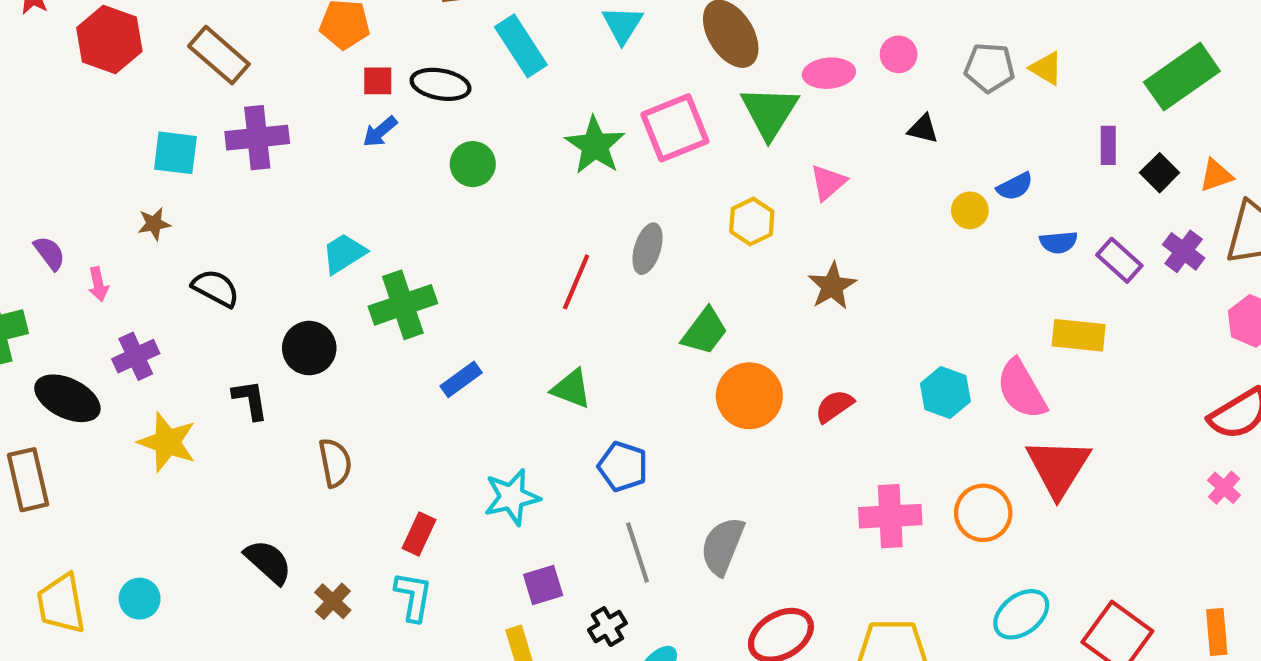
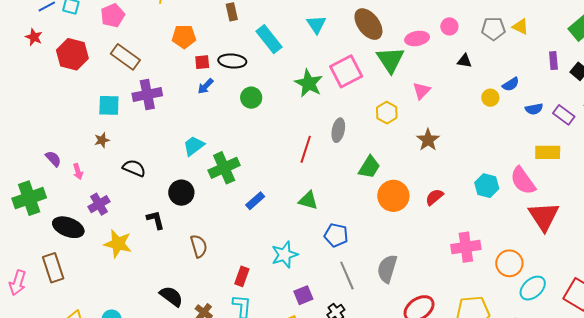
orange circle: (983, 513) -> (509, 263), moved

